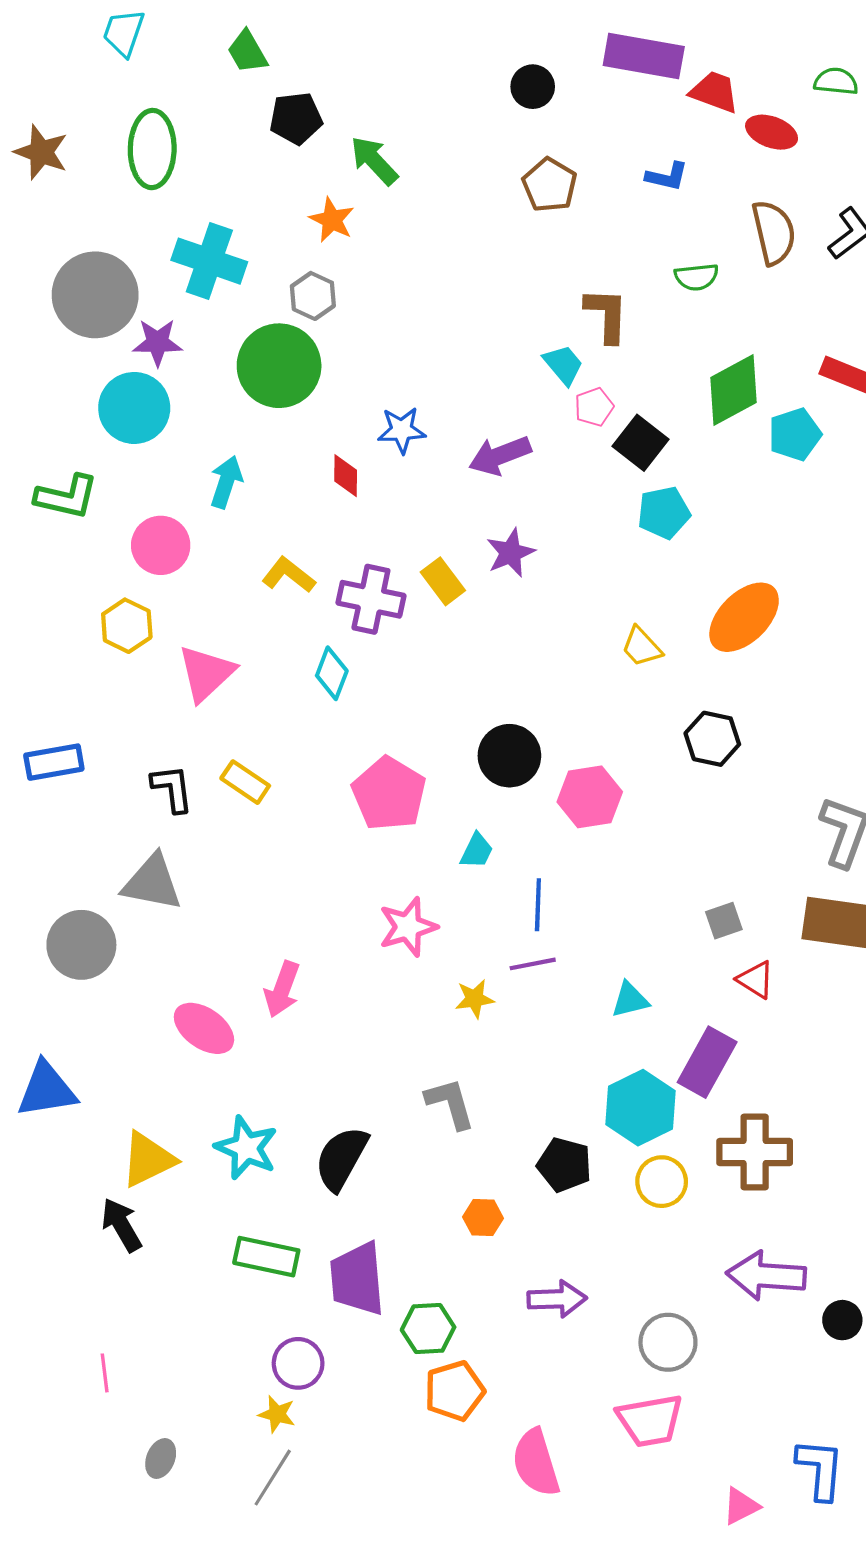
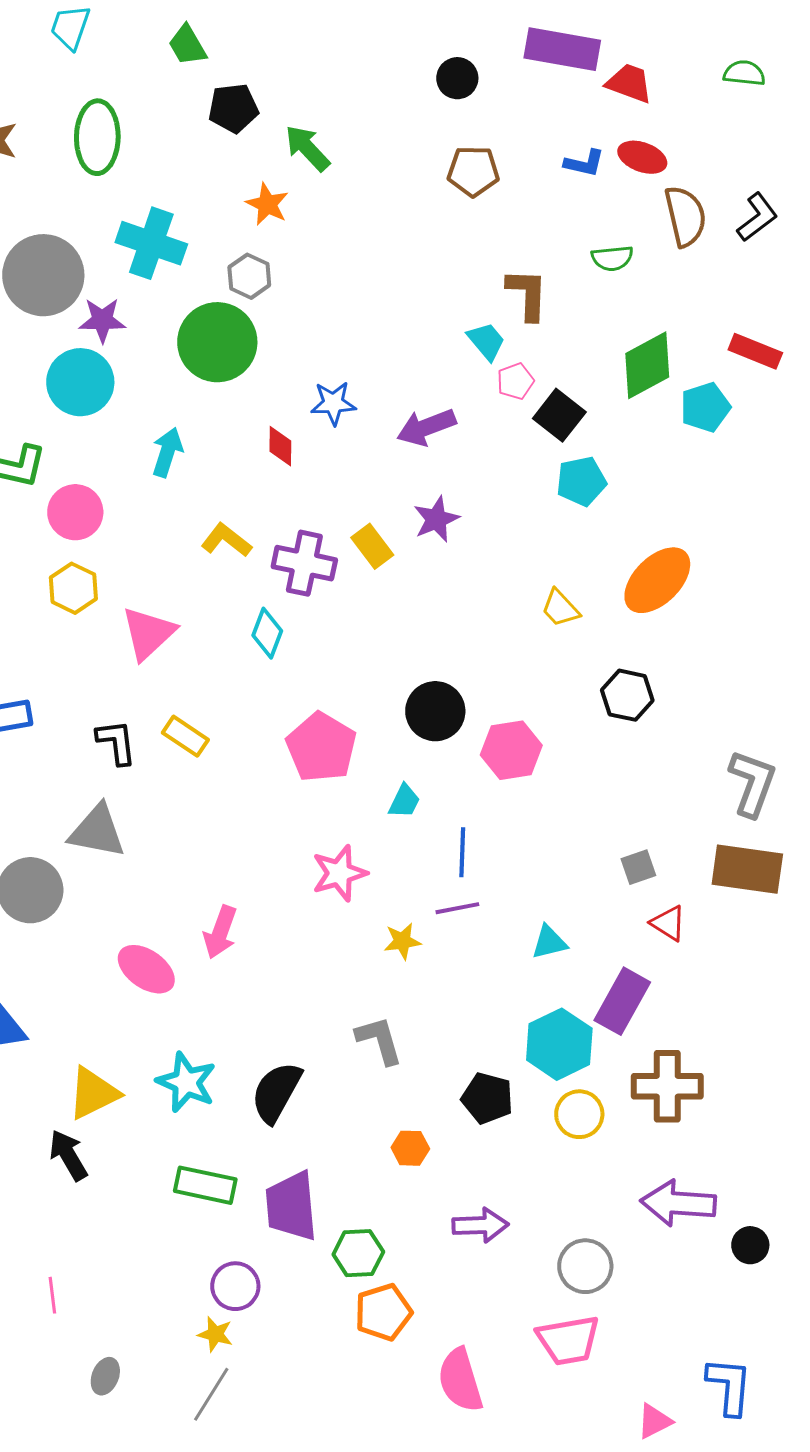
red ellipse: (772, 132) -> (642, 157), moved
brown pentagon: (550, 185) -> (473, 171), turned -30
pink circle: (161, 545) -> (75, 512), moved

